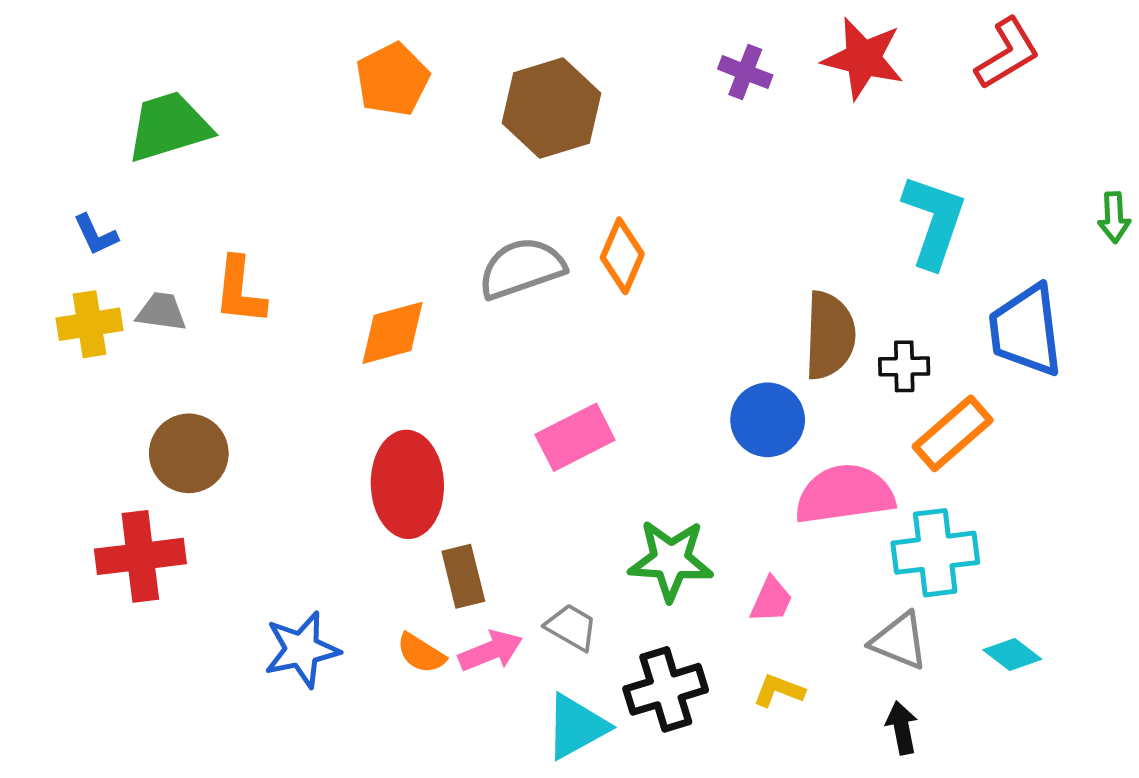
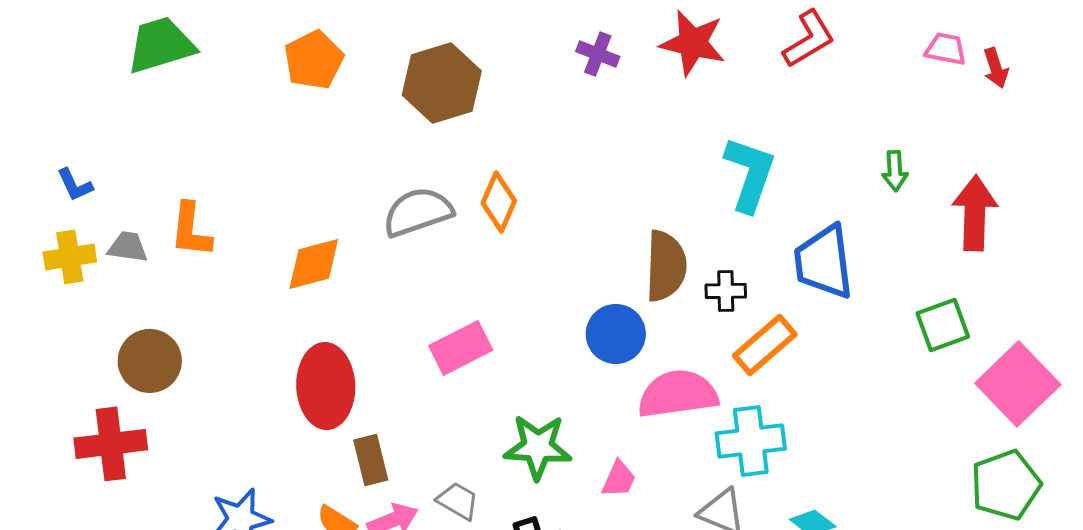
green trapezoid: (169, 127) -> (161, 45), moved

